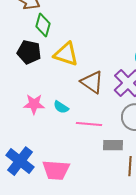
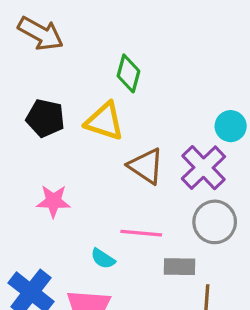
green diamond: (43, 25) -> (128, 73), moved
cyan semicircle: (61, 107) -> (103, 259), moved

